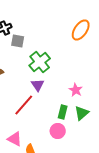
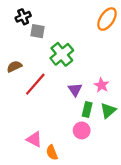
purple triangle: (38, 85) -> (75, 90), moved
red line: (24, 105) -> (35, 84), moved

